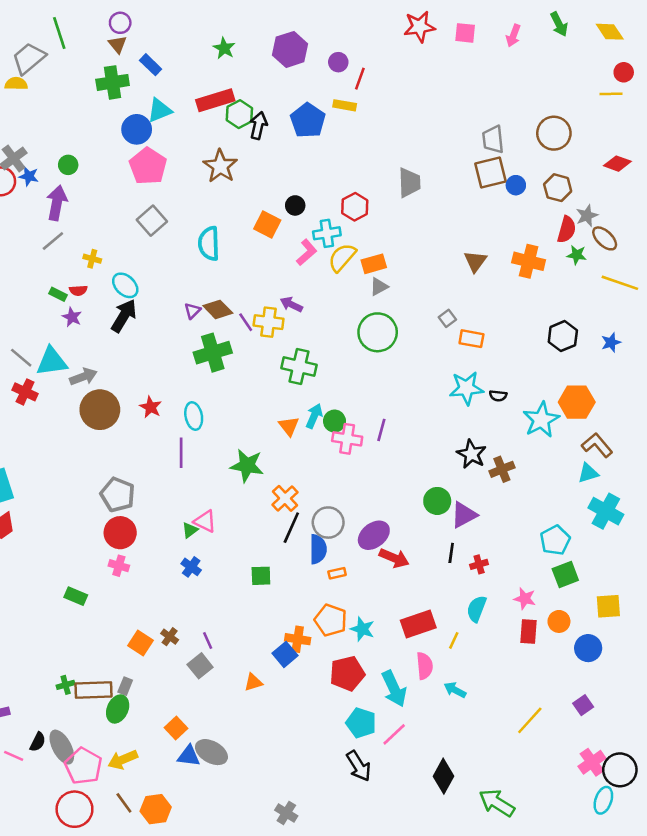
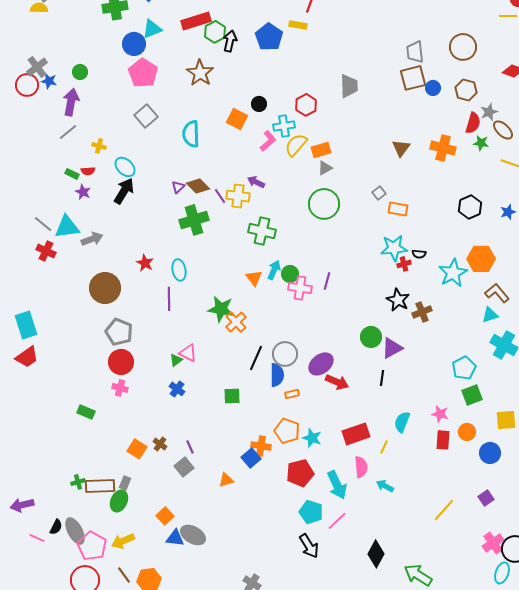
brown circle: (100, 410) -> (105, 288), moved
orange cross: (285, 498) -> (236, 322), moved
red cross: (479, 564) -> (404, 264), moved

